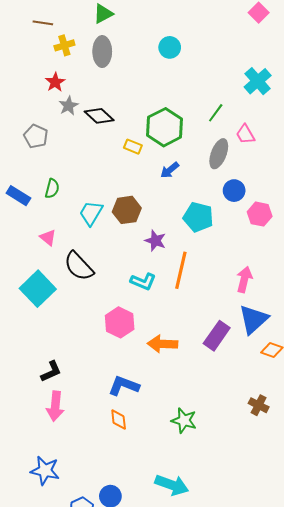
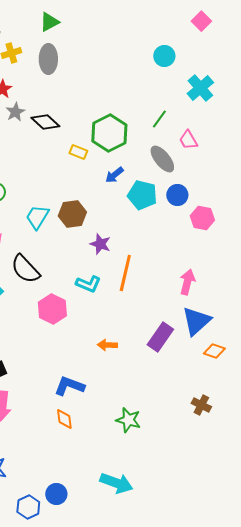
cyan circle: (170, 47) -> (164, 56), moved
gray ellipse: (219, 154) -> (162, 159), turned -60
cyan pentagon: (198, 217) -> (142, 195), moved
pink hexagon: (120, 322) -> (52, 309), moved
orange arrow: (163, 344) -> (107, 345), size x0.7

